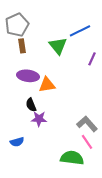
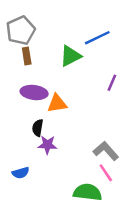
green triangle: (58, 46) -> (71, 56), turned 42
purple line: (92, 59) -> (112, 83), moved
black semicircle: (31, 105) -> (38, 128), turned 32

